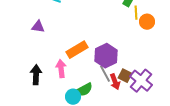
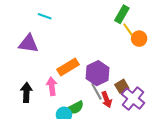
yellow line: (136, 13) -> (128, 29), turned -32
purple triangle: (38, 27) -> (28, 44), size x1.5
brown square: (125, 76) -> (122, 86), moved, turned 32

